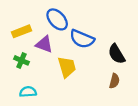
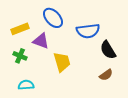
blue semicircle: (82, 39) -> (88, 31), moved, turned -30
brown semicircle: (114, 81) -> (106, 75), turned 40

